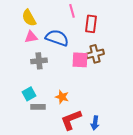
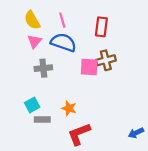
pink line: (72, 11) -> (62, 20), moved
pink triangle: (31, 37) -> (34, 41), turned -40
blue arrow: (95, 123) -> (136, 133), moved, turned 56

